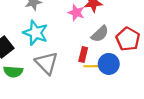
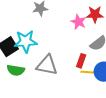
cyan star: (36, 33) -> (26, 41), moved, turned -30
gray triangle: (47, 63) -> (47, 65), turned -40

